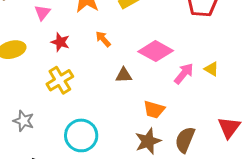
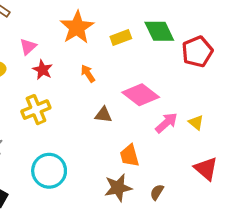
pink triangle: (42, 13) -> (28, 47), moved
orange trapezoid: (154, 110) -> (129, 156), turned 50
red triangle: (229, 128) -> (206, 169), moved, turned -35
brown semicircle: (185, 140) -> (157, 192), size x0.6

